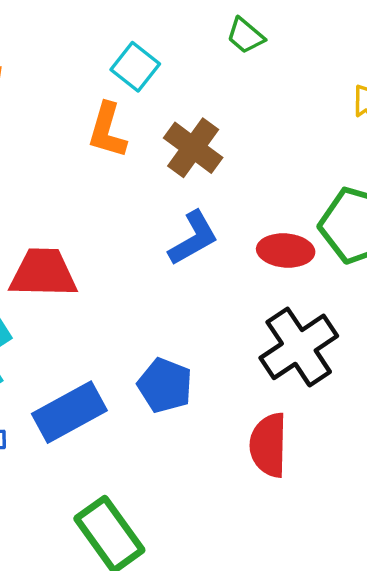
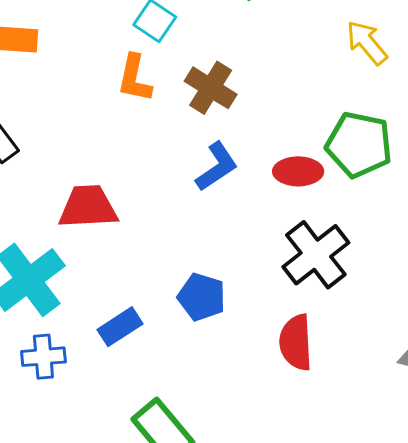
blue rectangle: (69, 412) -> (120, 327), size x0.7

